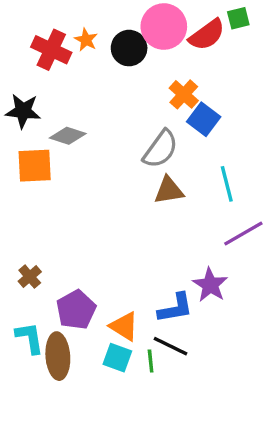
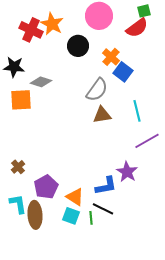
red semicircle: (207, 35) -> (137, 28), moved
orange star: (86, 40) -> (52, 24), size x1.6
black circle: (129, 48) -> (78, 46), moved

